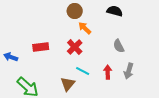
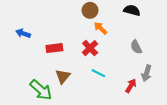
blue arrow: (11, 57) -> (23, 33), moved
red arrow: (108, 72) -> (131, 86), moved, turned 32
brown triangle: (68, 84) -> (63, 76), moved

